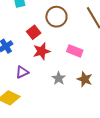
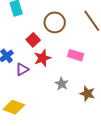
purple triangle: (22, 72) -> (22, 69), moved
brown star: (85, 79) -> (87, 94), moved

